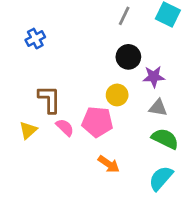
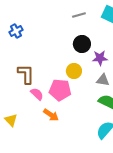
gray line: (124, 16) -> (79, 15), turned 48
yellow triangle: (28, 130) -> (11, 120), moved, turned -32
orange arrow: (109, 164) -> (51, 115), moved

